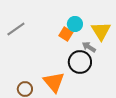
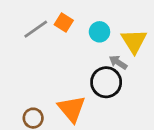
gray line: (16, 29) -> (36, 29), moved
orange square: (66, 34) -> (64, 23), moved

